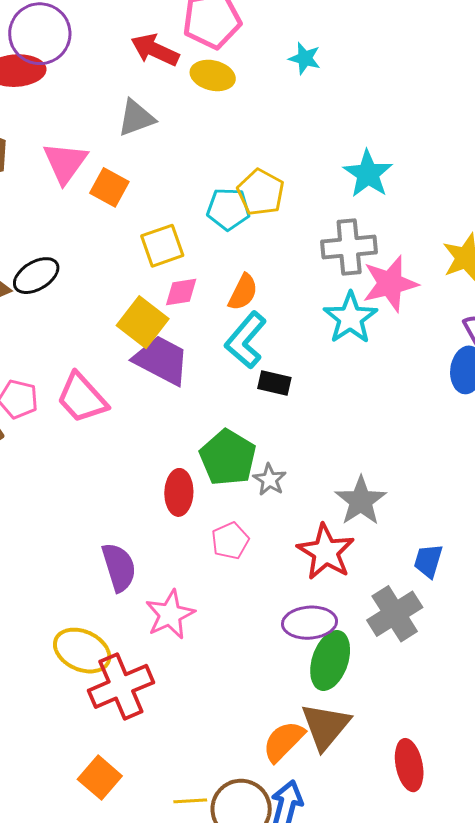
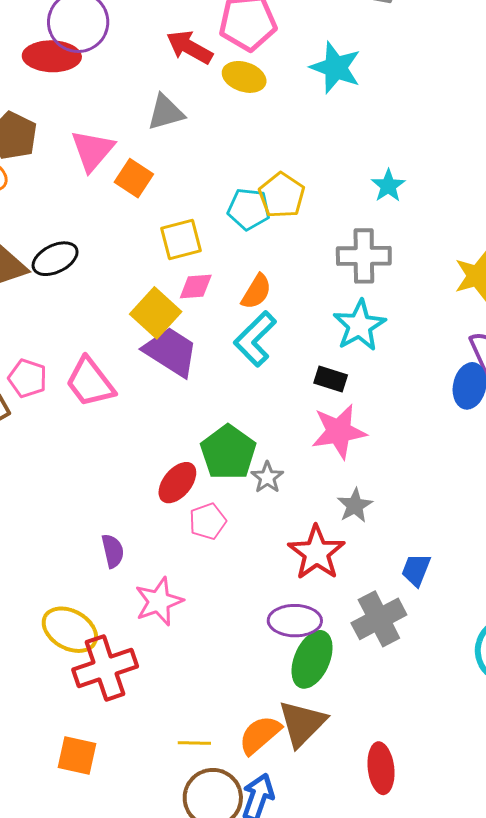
cyan star: (305, 58) -> (336, 68), size x1.6
cyan star: (368, 174) -> (388, 186), size x0.7
pink star: (390, 284) -> (339, 431), moved
black rectangle: (274, 383) -> (331, 379), moved
red ellipse: (179, 492) -> (177, 483), turned 33
gray star: (361, 501) -> (355, 505), size x0.7
pink pentagon: (230, 541) -> (208, 521), moved
purple semicircle: (119, 567) -> (113, 551), size x0.7
orange square: (100, 778) -> (77, 756), turned -33
yellow line: (190, 801) -> (194, 743), moved

